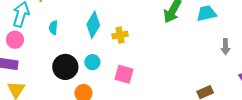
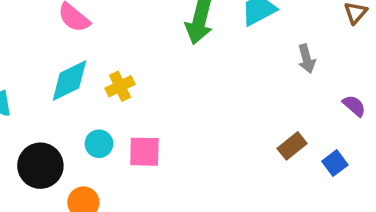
cyan diamond: (93, 25) -> (69, 81), turned 48
cyan circle: (92, 62) -> (99, 144), moved

